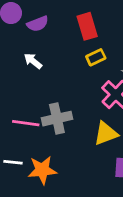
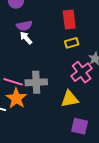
purple semicircle: (38, 24) -> (24, 26), moved
orange star: (42, 170) -> (16, 98), moved, turned 30

